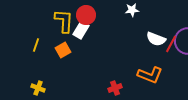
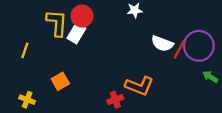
orange square: (63, 50) -> (60, 81), moved
orange L-shape: (150, 75) -> (139, 86), moved

